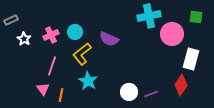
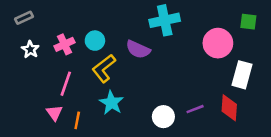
cyan cross: (149, 16) -> (165, 20), moved
gray rectangle: (11, 20) -> (24, 18), moved
red diamond: (181, 85) -> (229, 108), turned -30
purple line: (151, 94) -> (195, 109), moved

